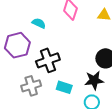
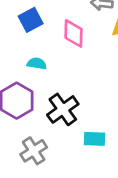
gray cross: (31, 86) -> (34, 151), moved

